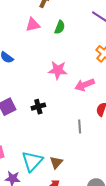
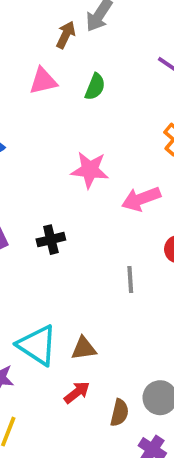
cyan triangle: (32, 161) -> (37, 345), turned -40
brown triangle: (56, 162) -> (84, 348), turned 40

